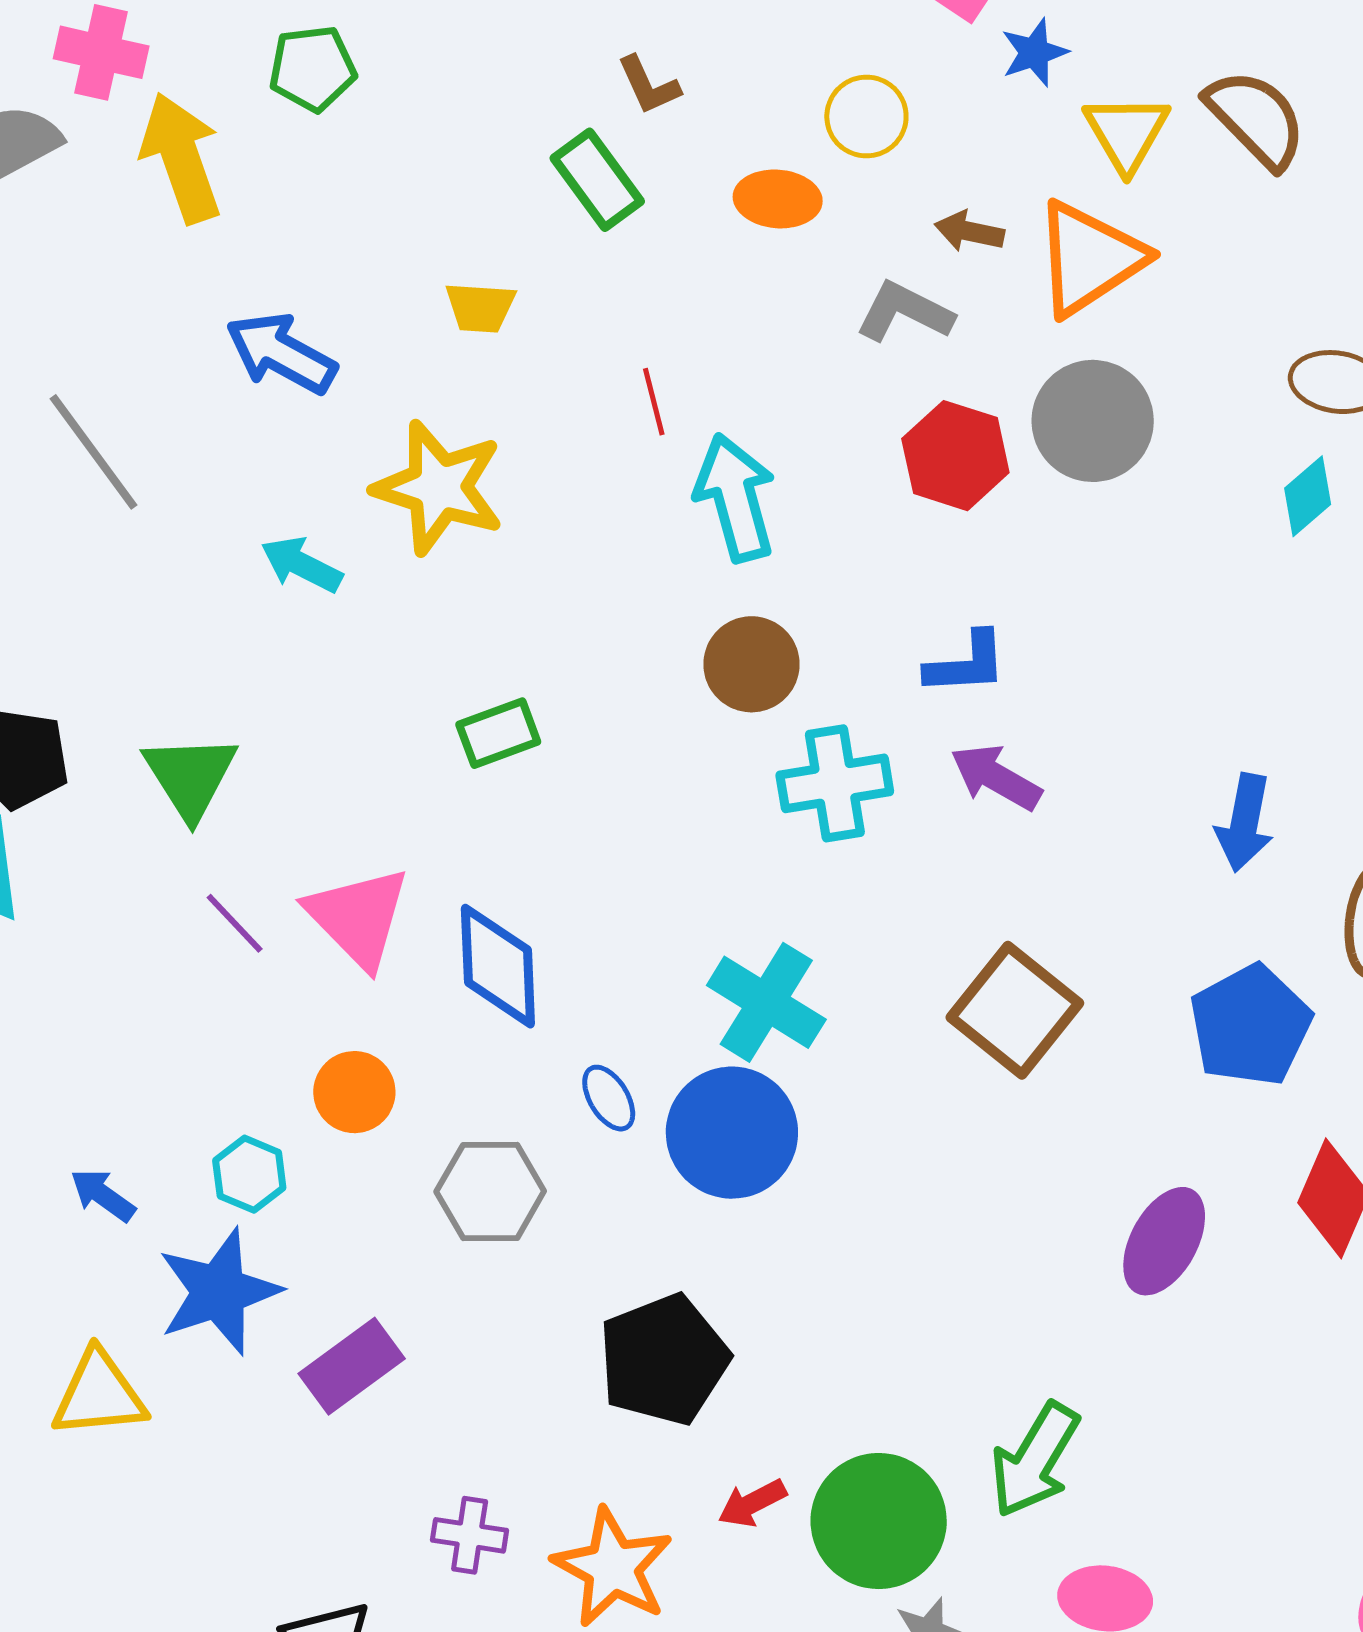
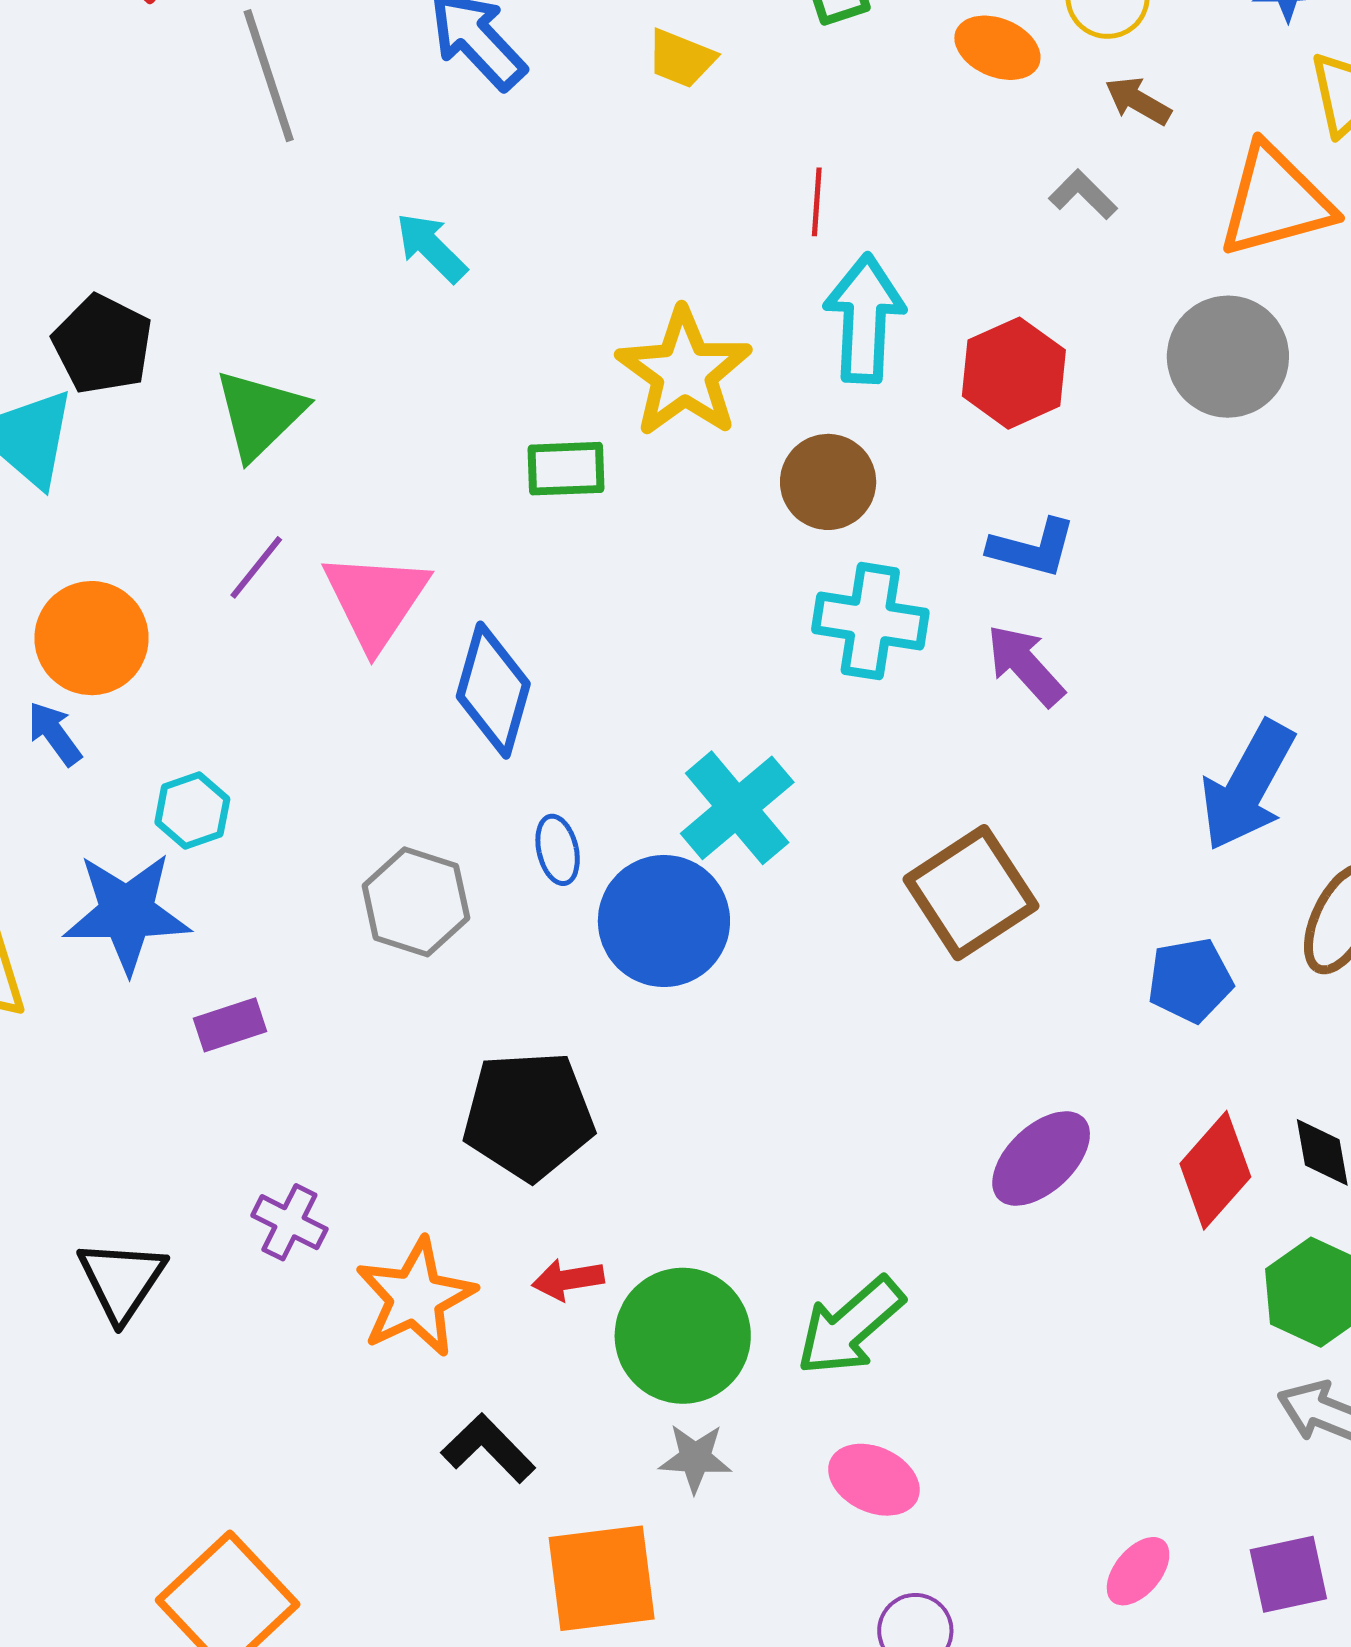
brown arrow: (969, 231) -> (1138, 101), moved
gray L-shape: (905, 312) -> (1083, 195), size x0.7
red hexagon: (955, 456) -> (1014, 373), moved
yellow star: (439, 487) -> (684, 373), moved
blue arrow: (1245, 823) -> (1248, 786), size x1.4
purple line: (235, 923) -> (256, 567), turned 64
blue pentagon: (1250, 1025) -> (1190, 980), size x0.7
orange circle: (354, 1092) -> (92, 638), moved, size x1.4
blue arrow: (103, 1195) -> (54, 734), moved
purple rectangle: (352, 1366) -> (230, 1025), size x0.7

